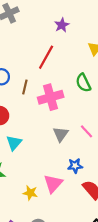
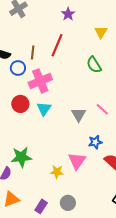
brown line: (25, 87) -> (33, 53), moved
pink cross: (51, 97) -> (40, 81), moved
cyan triangle: (14, 143) -> (44, 109), moved

